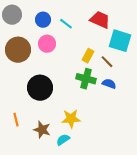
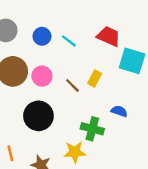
pink circle: (47, 44) -> (42, 76), moved
brown line: (107, 62) -> (72, 85), moved
green cross: (86, 79) -> (92, 129), moved

